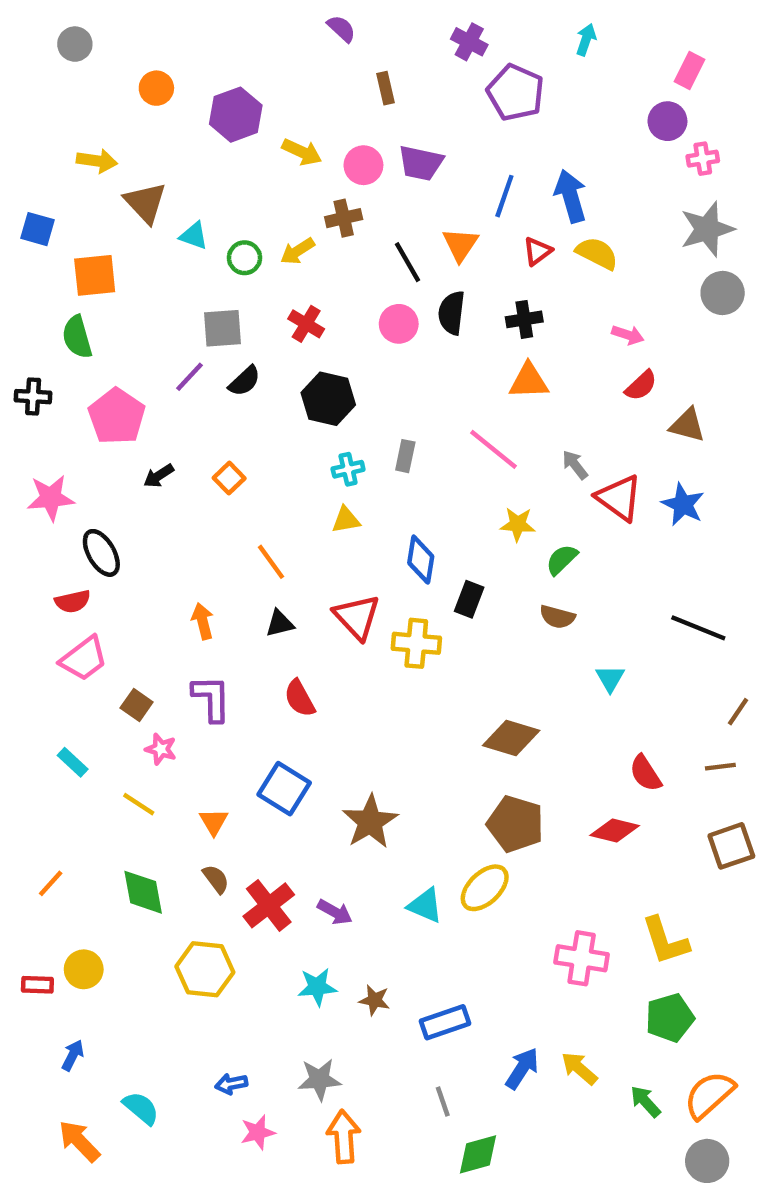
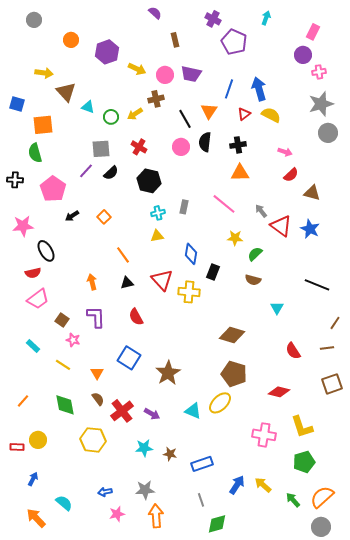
red diamond: (615, 831) -> (279, 392), moved

